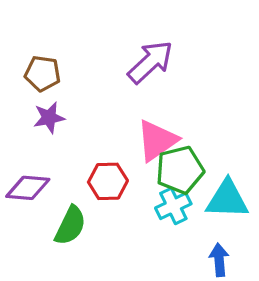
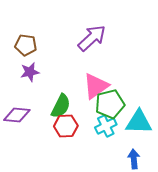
red hexagon: (108, 181) -> (66, 126), moved
green semicircle: (70, 226) -> (61, 106), moved

